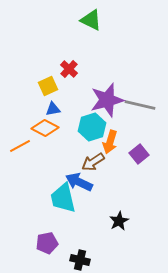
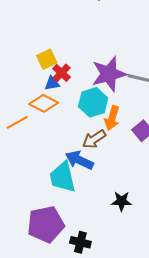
red cross: (69, 69) -> (62, 73), moved
black star: (119, 221) -> (121, 201), turned 30
purple pentagon: (47, 243) -> (46, 224), size x1.6

